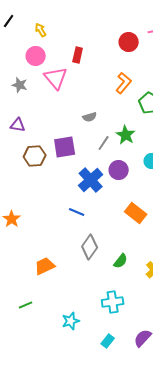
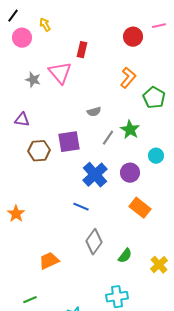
pink circle: (36, 56) -> (22, 38), moved
gray star: (20, 85) -> (33, 80), moved
purple circle: (119, 170) -> (130, 173), moved

